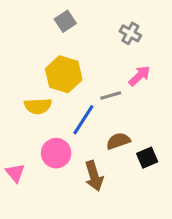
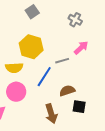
pink circle: (56, 153) -> (16, 92), moved
black square: (147, 158) -> (79, 107), moved, turned 32

